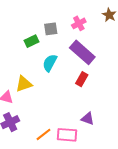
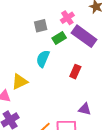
green rectangle: (31, 41) -> (59, 38), moved
purple rectangle: (82, 52) -> (84, 36), moved

